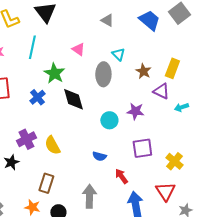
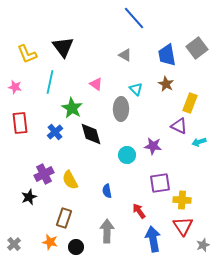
blue trapezoid: (149, 20) -> (167, 55), turned -140
brown star: (143, 71) -> (166, 84), moved
blue semicircle: (99, 156) -> (107, 191), moved, turned 64
yellow cross: (174, 161) -> (182, 200), moved, turned -36

